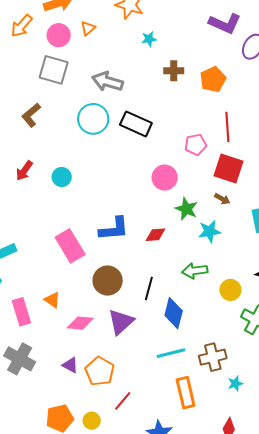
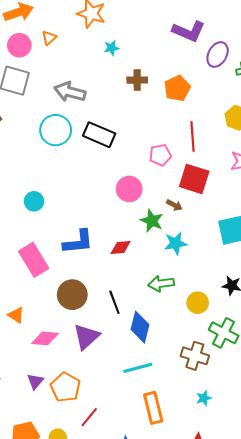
cyan circle: (62, 177) -> (34, 201), moved
brown arrow: (222, 199) -> (174, 205), moved
black line: (149, 288) -> (114, 302), turned -35
brown cross: (213, 357) -> (195, 356), moved, turned 32
purple triangle: (70, 365) -> (35, 381), turned 42

